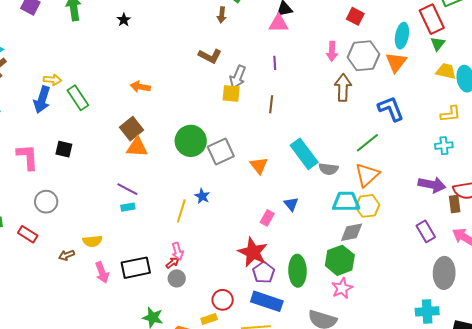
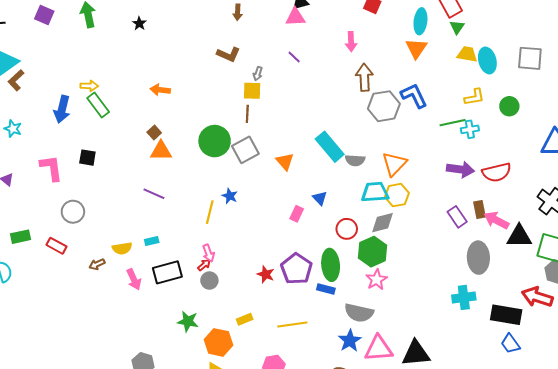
gray hexagon: (363, 56) -> (384, 106), moved
purple line: (275, 63) -> (294, 57), turned -40
gray arrow: (238, 77) -> (258, 74), size x0.6
yellow arrow: (52, 80) -> (89, 86), moved
brown line: (271, 104) -> (247, 114), moved
brown square: (132, 129) -> (154, 133), size x0.6
green line: (367, 143) -> (453, 123), moved, turned 30
brown rectangle: (455, 204) -> (480, 209), moved
cyan rectangle: (128, 207) -> (152, 241), moved
red star: (253, 252) -> (266, 274), moved, size x0.6
purple pentagon: (264, 272) -> (296, 269), size x1.4
red circle: (223, 300) -> (347, 229), moved
blue rectangle: (267, 301) -> (326, 289), moved, size x0.6

